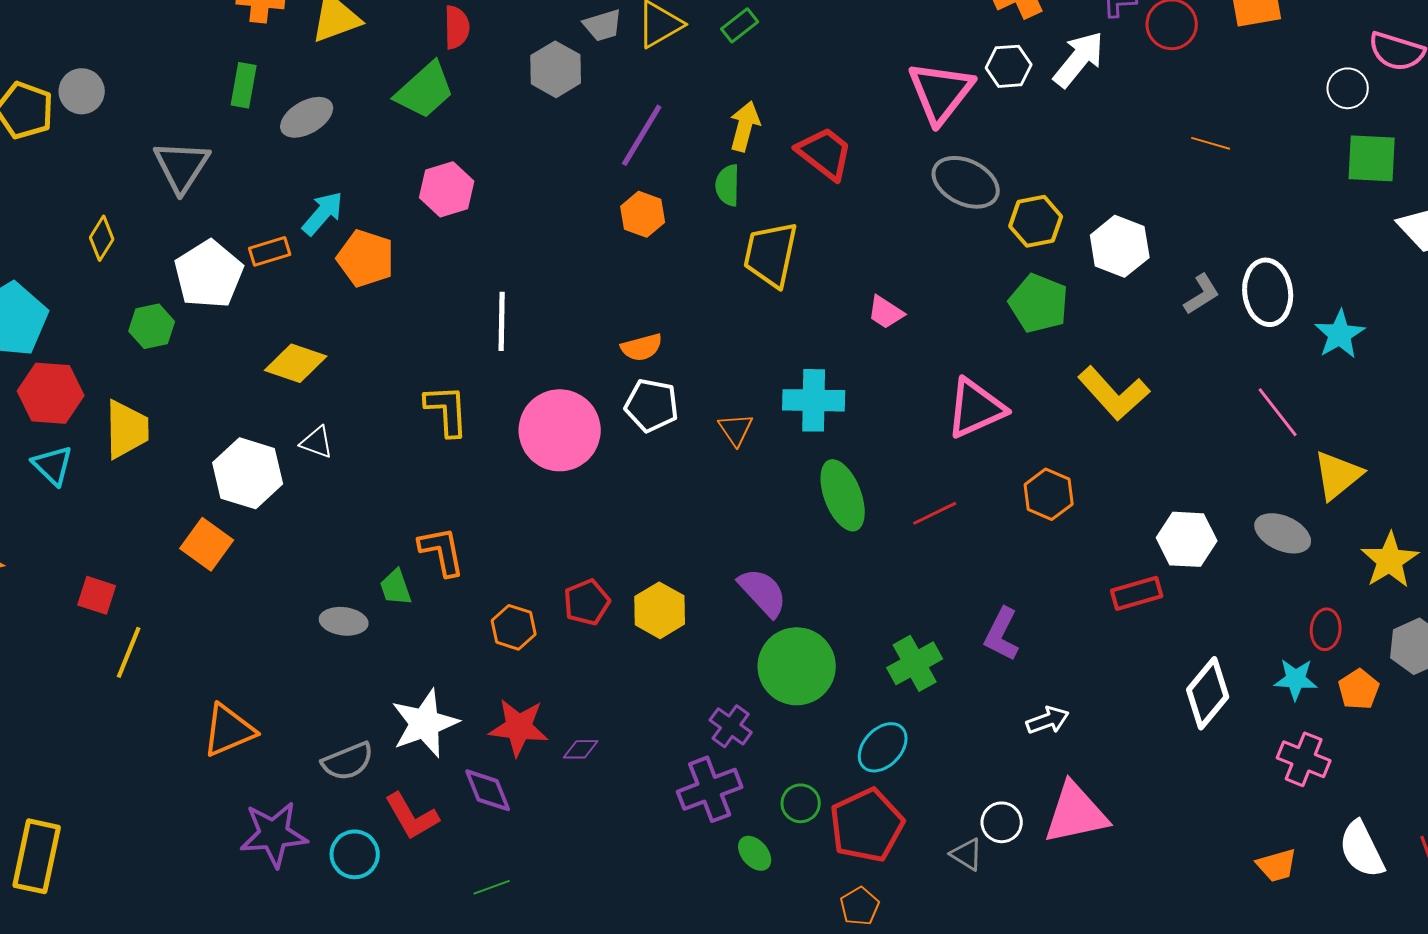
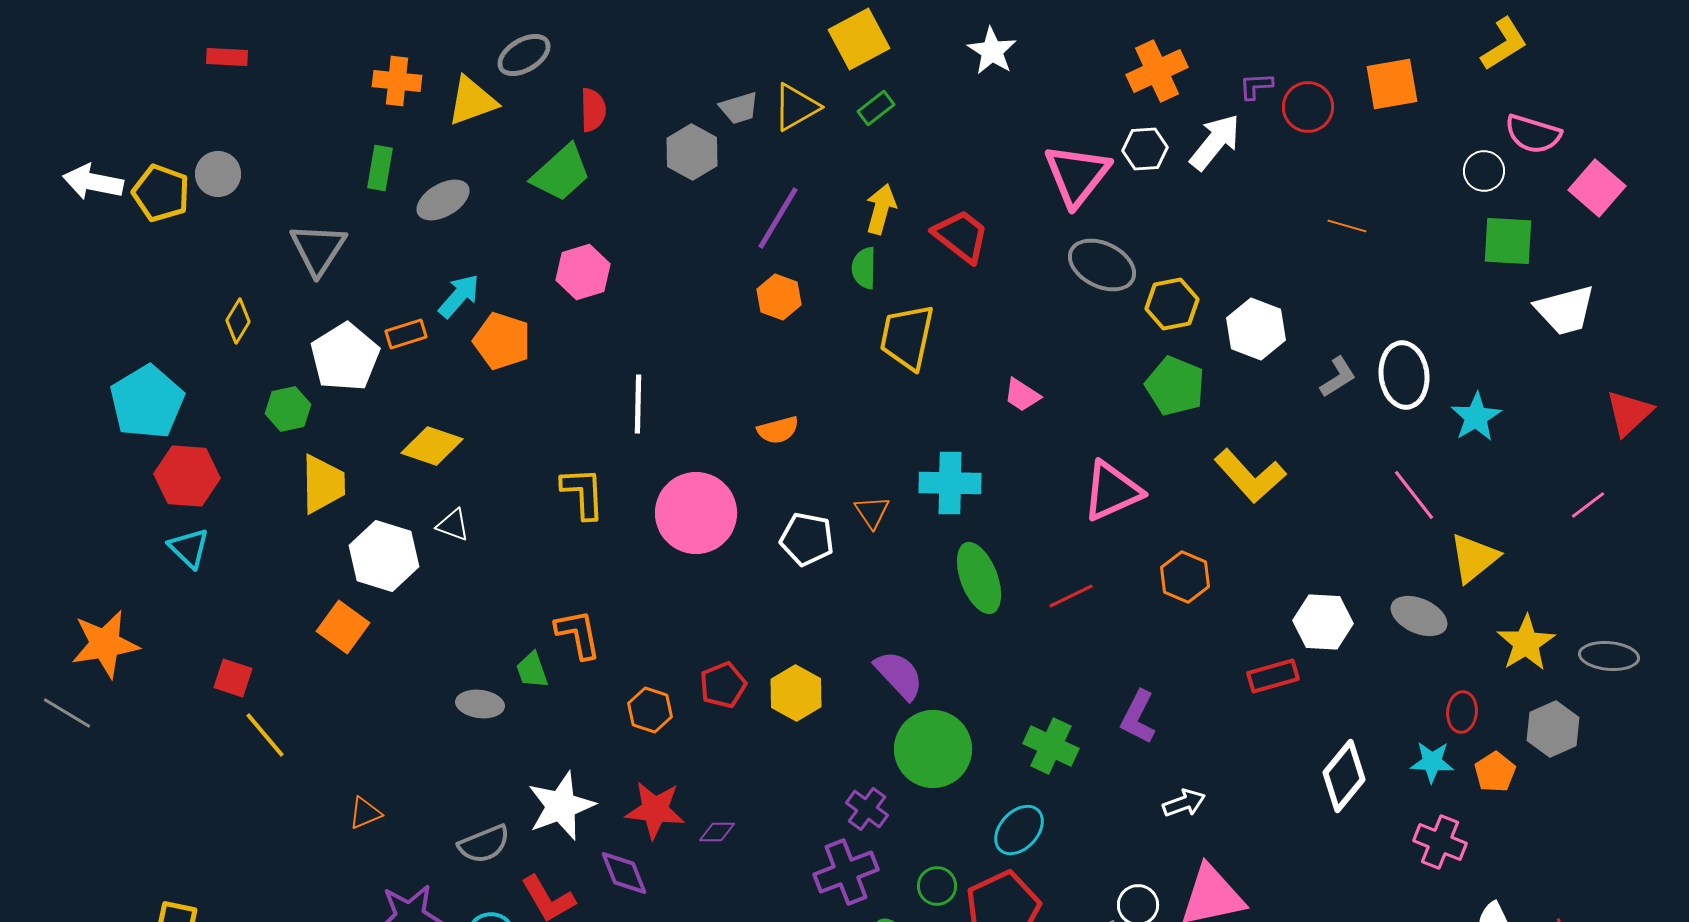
white pentagon: (652, 405) -> (807, 539), moved
yellow trapezoid: (127, 429) -> (323, 484), moved
yellow line: (129, 652) -> (265, 735), turned -62
green cross: (915, 663) -> (1051, 746), turned -36
orange triangle: (229, 730) -> (365, 813), size x0.6

